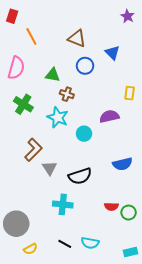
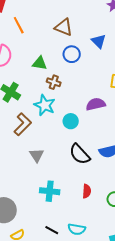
brown L-shape: (33, 150) -> (23, 124), moved
black semicircle: (80, 176) -> (80, 154), moved, turned 65
red semicircle: (111, 206) -> (87, 191), moved, turned -88

